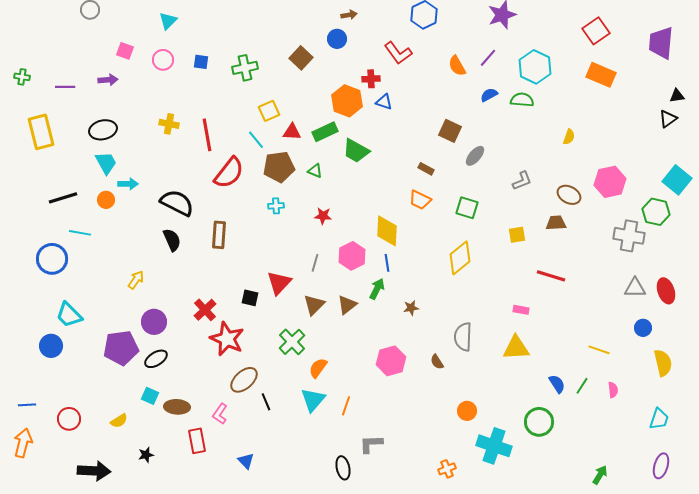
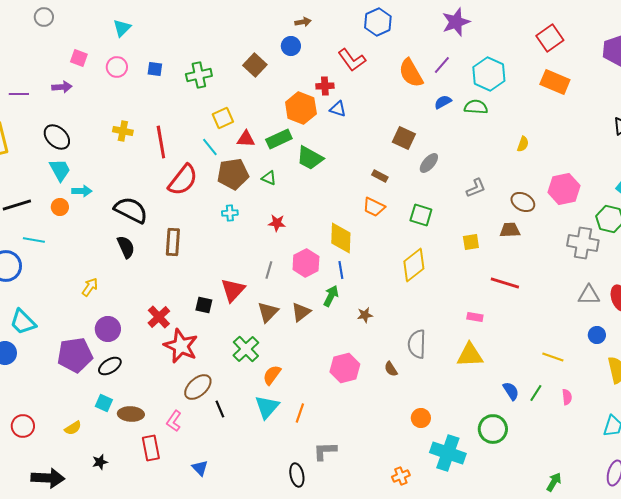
orange semicircle: (457, 66) -> (411, 73), size x1.4
black ellipse: (103, 130) -> (57, 137), turned 56

